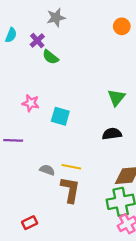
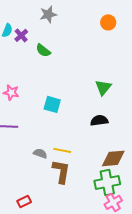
purple cross: (37, 41) -> (21, 35), moved
pink star: (31, 103) -> (11, 92), moved

